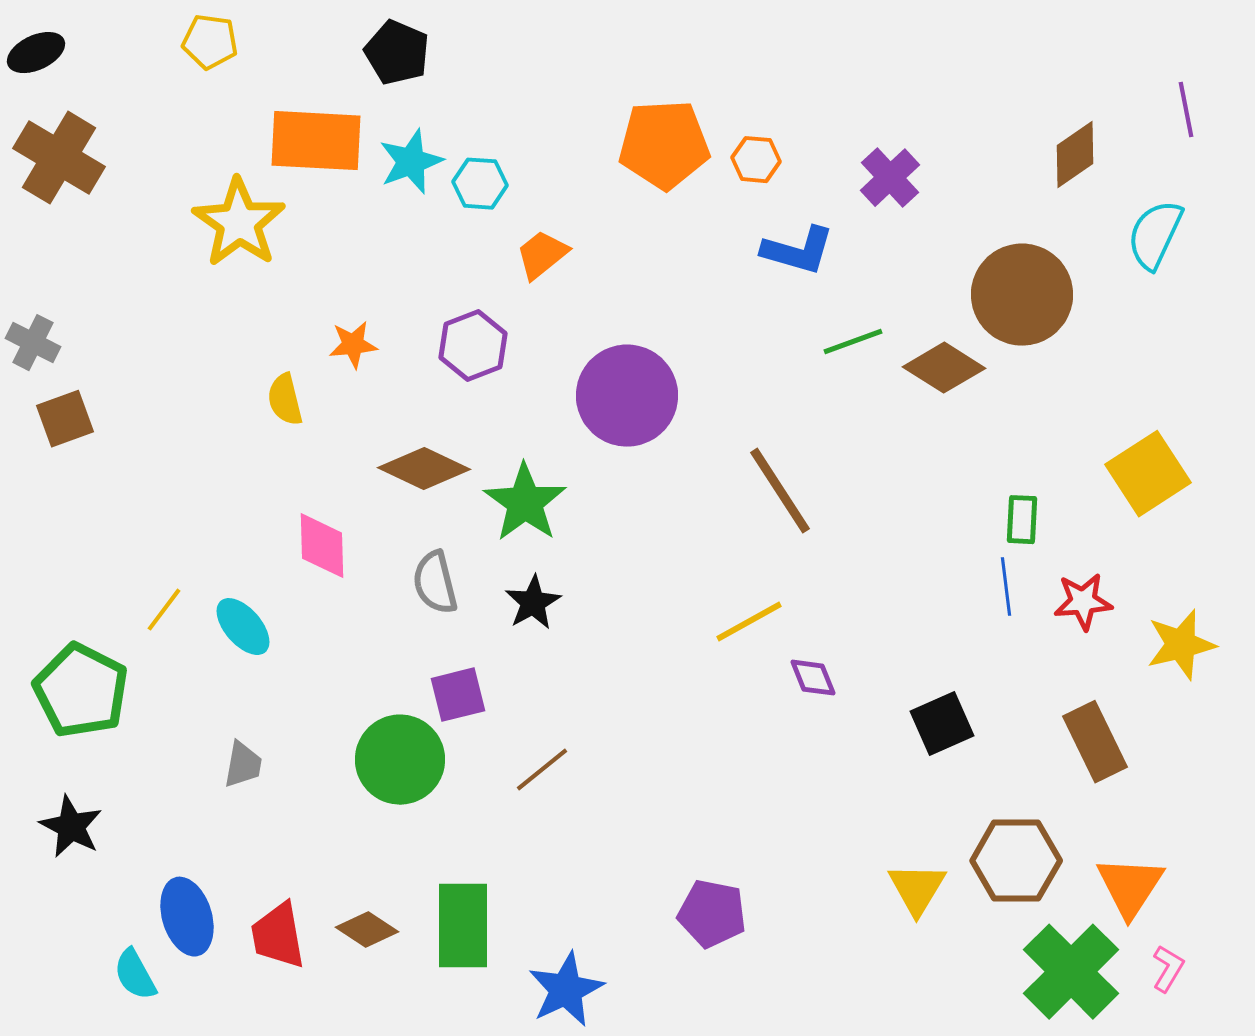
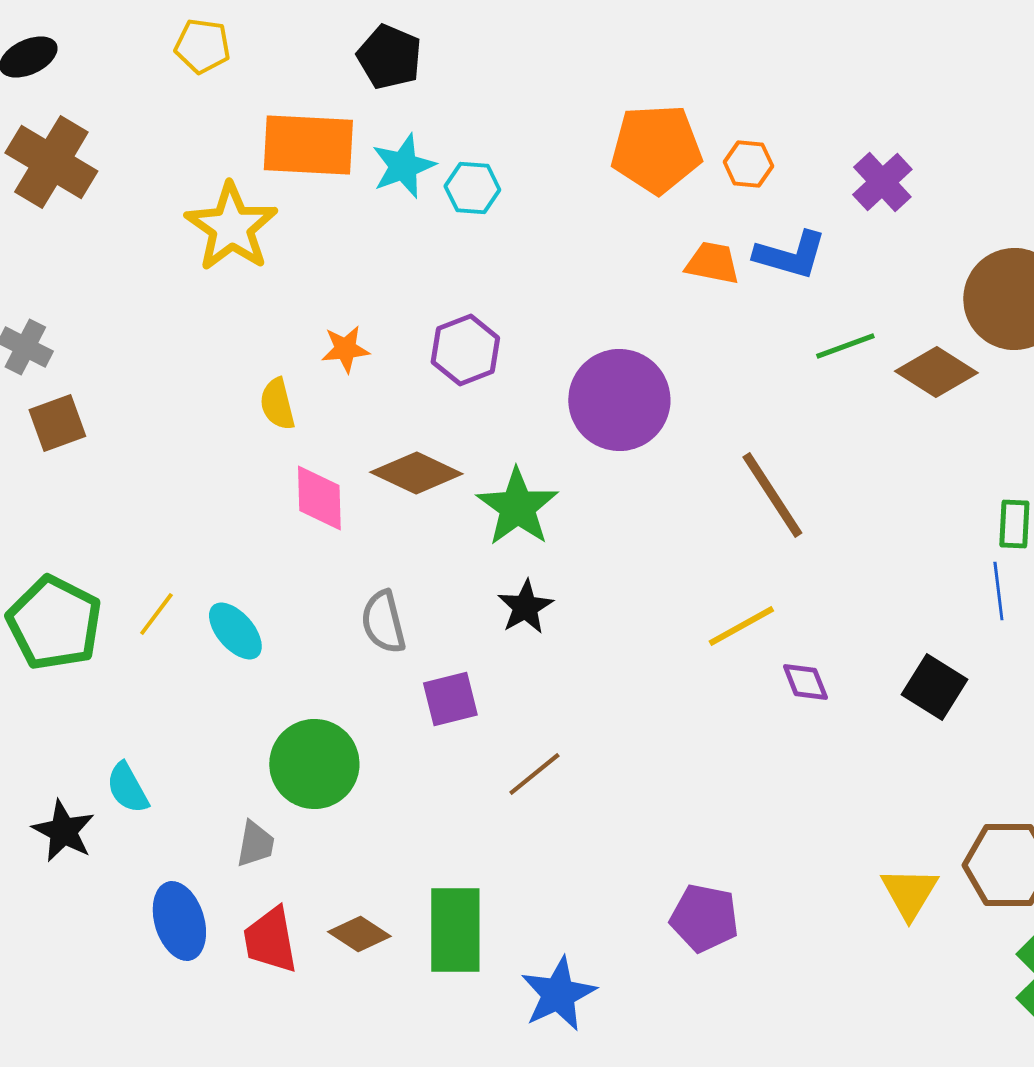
orange trapezoid: (542, 255) -> (712, 263), moved, turned 50
pink diamond: (322, 546) -> (319, 498), moved
gray semicircle: (435, 583) -> (383, 622), moved
green pentagon: (81, 691) -> (54, 623), moved
black square: (942, 724) -> (934, 687), moved, turned -34
green circle: (400, 760) -> (314, 764), moved
gray trapezoid: (243, 765) -> (255, 844), moved
cyan semicircle: (135, 975) -> (127, 788), moved

